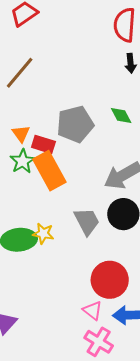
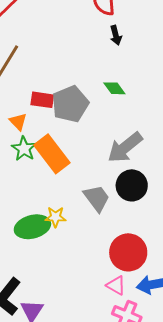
red rectangle: (43, 144) -> (42, 100), moved

